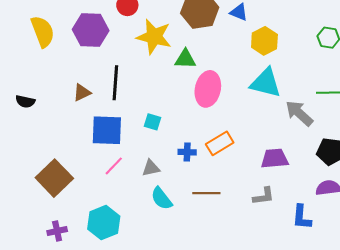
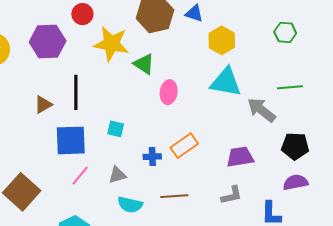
green triangle: (185, 59) -> (144, 64), turned 35
pink ellipse: (208, 89) -> (169, 92), size x0.7
cyan semicircle: (162, 199) -> (130, 205), turned -35

